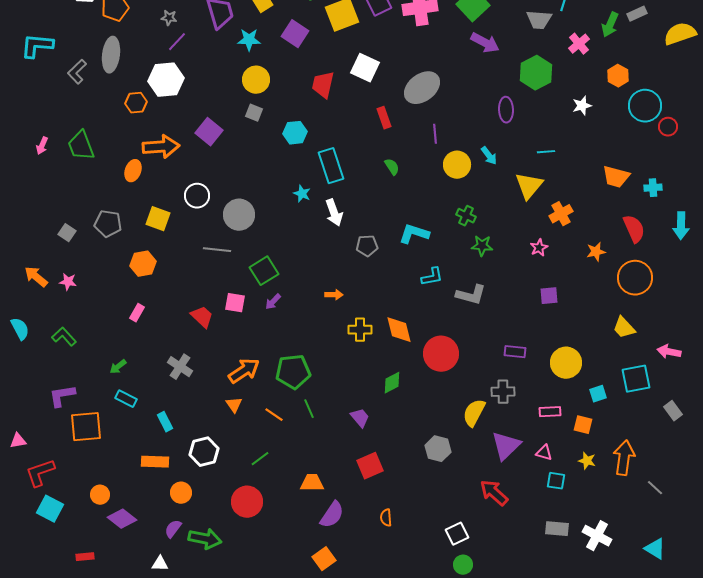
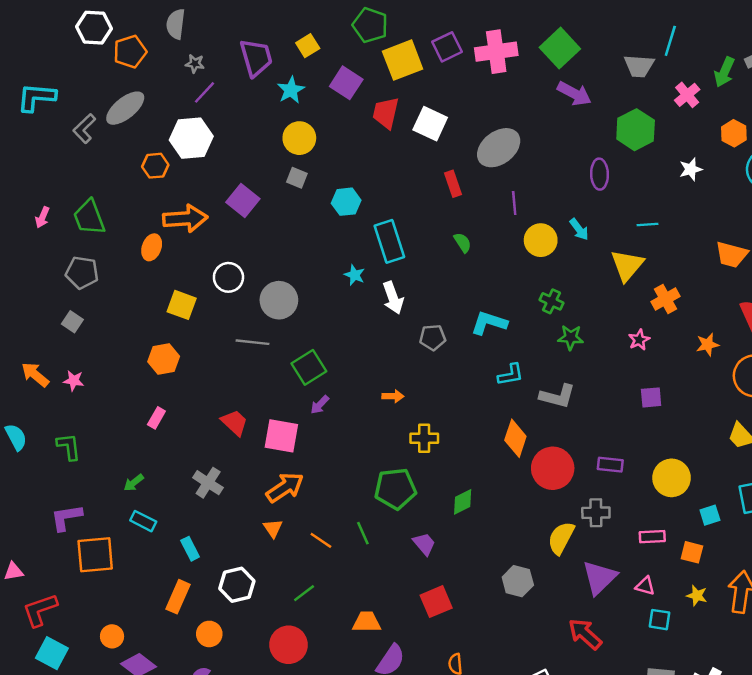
cyan star: (249, 40) -> (291, 90), turned -30
gray ellipse: (111, 55) -> (125, 108), turned 44
red trapezoid: (323, 85) -> (386, 113), moved
gray pentagon: (108, 224) -> (82, 273), moved
pink square: (235, 303) -> (281, 436), moved, size x1.4
orange diamond: (399, 330) -> (515, 438), moved, turned 32
green L-shape: (64, 337) -> (69, 447), turned 35
red circle: (441, 354) -> (553, 468), moved
green pentagon: (293, 372) -> (395, 489), moved
orange rectangle: (155, 462) -> (178, 597), turned -68

